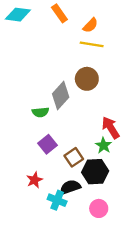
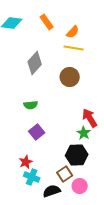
gray diamond: (61, 95) -> (35, 63), moved
brown square: (74, 157) -> (65, 174), moved
black semicircle: (70, 187) -> (52, 191), moved
cyan cross: (57, 200) -> (32, 177), moved

